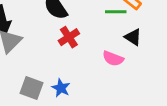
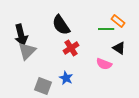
blue star: (61, 88) -> (66, 78), moved

